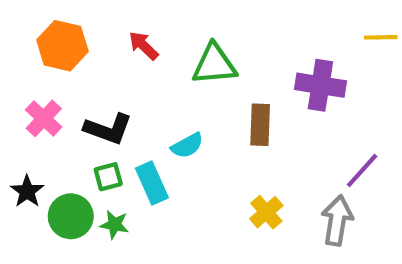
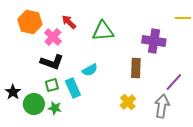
pink cross: (44, 118) -> (53, 37), moved
brown rectangle: (260, 125) -> (136, 68), moved

